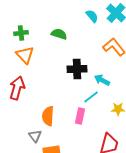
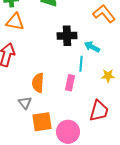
orange triangle: (25, 55) -> (15, 22), turned -36
cyan line: (91, 97) -> (81, 64), turned -49

